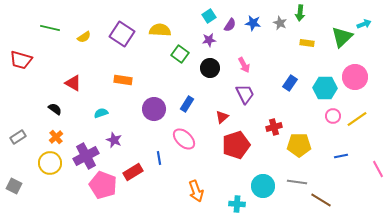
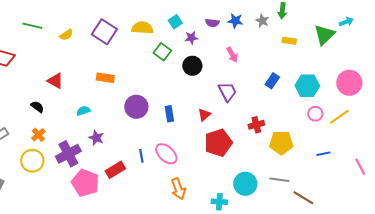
cyan square: (209, 16) -> (175, 22), moved
purple semicircle: (230, 25) -> (212, 23), turned 64
pink arrow: (244, 65) -> (232, 55), moved
pink circle: (355, 77) -> (349, 83), moved
blue rectangle: (187, 104) -> (169, 114), moved, turned -42
pink ellipse: (184, 139) -> (166, 154), moved

